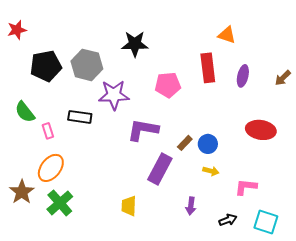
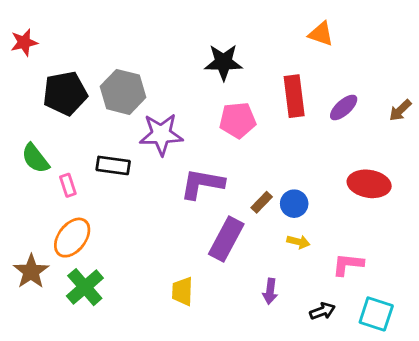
orange triangle: (227, 35) -> (321, 34), moved
black star: (135, 44) -> (223, 62), moved
purple ellipse: (243, 76) -> (344, 107), turned 35

